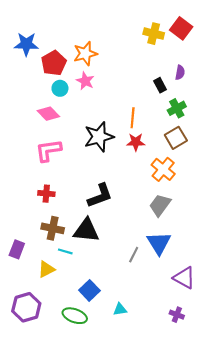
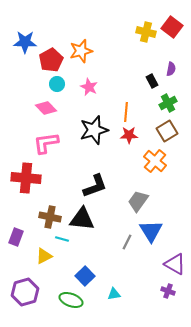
pink star: (85, 81) -> (89, 87), moved
red cross: (46, 194) -> (26, 178), moved, size x1.8
gray trapezoid: (160, 205) -> (138, 201), moved
purple cross: (177, 315) -> (168, 291), moved

